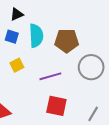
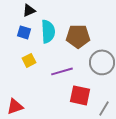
red square: (56, 106) -> (80, 95), moved

